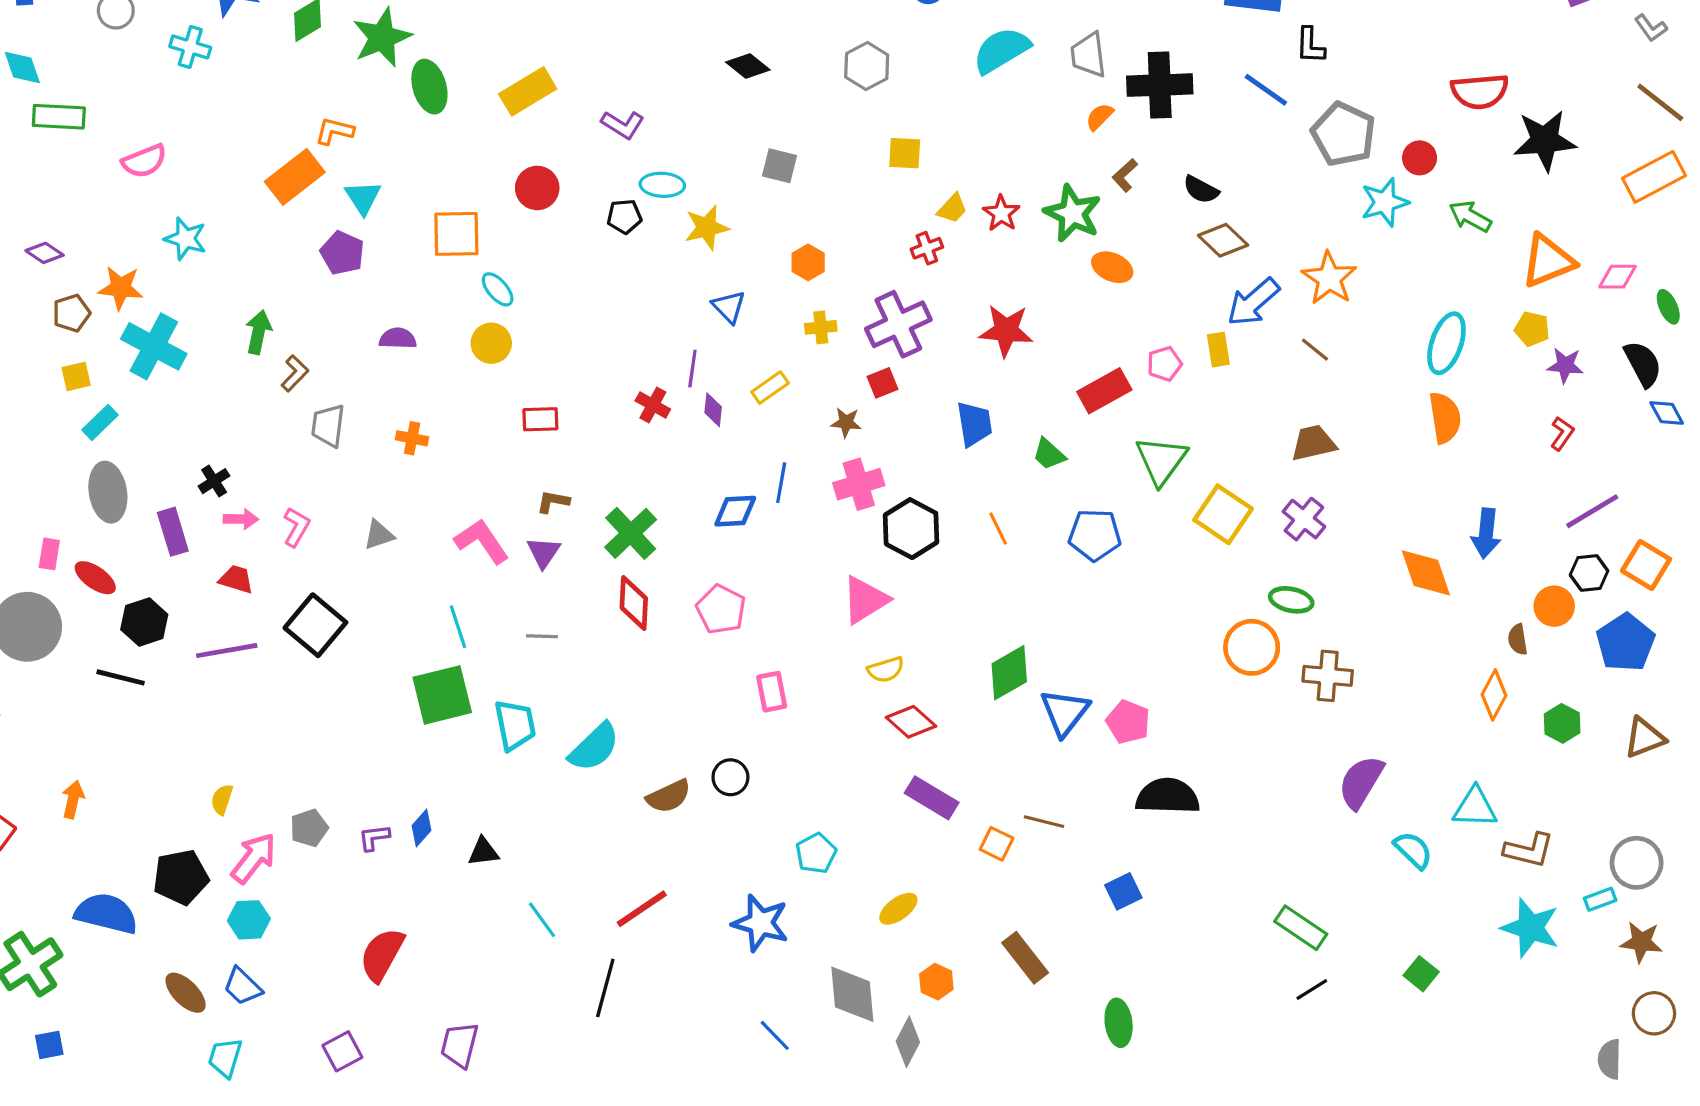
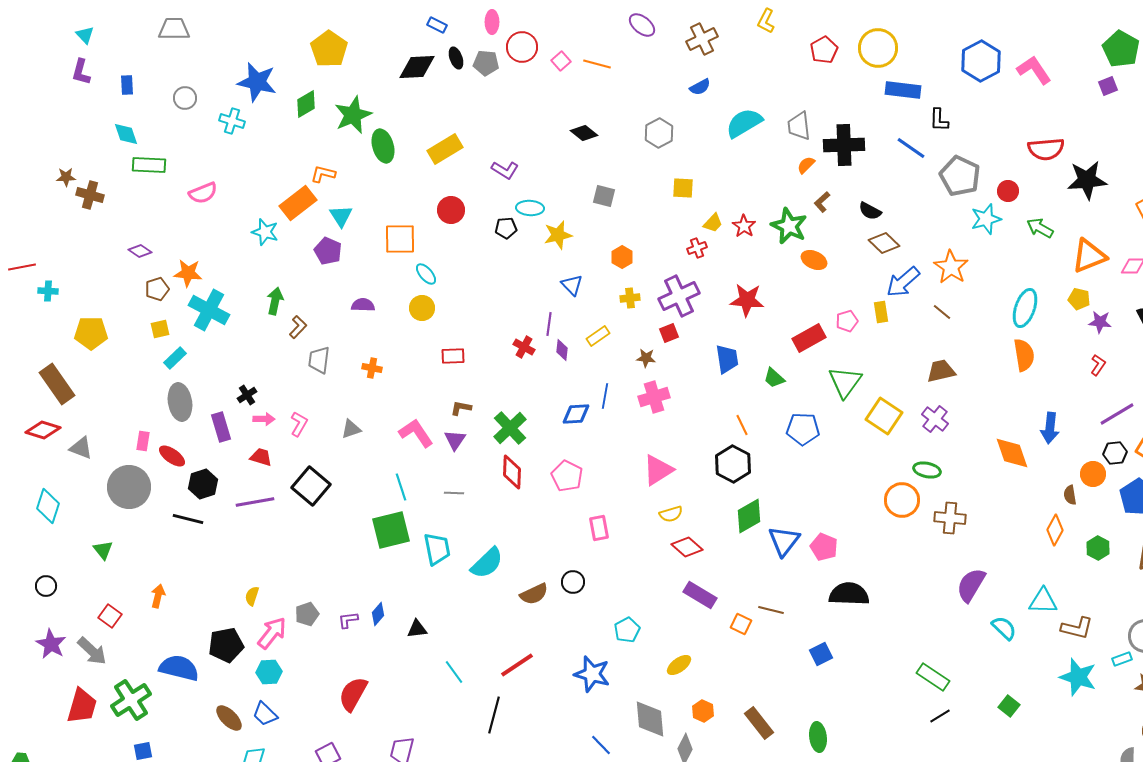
cyan star: (186, 239) -> (265, 232), moved
black hexagon: (911, 529) -> (733, 464), moved
brown rectangle: (1025, 958) -> (759, 723), moved

